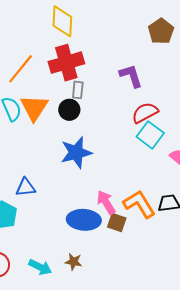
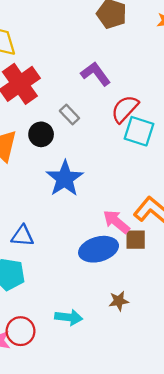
gray rectangle: (78, 90) -> (69, 114), moved, turned -30
blue triangle: (25, 187) -> (23, 236), turned 30
brown star: (74, 262) -> (119, 301), moved

